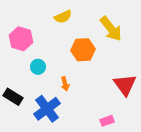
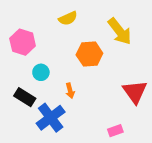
black rectangle: (13, 97) -> (25, 97), moved

